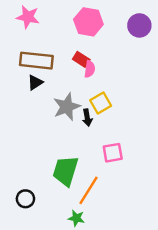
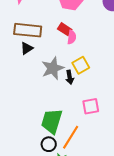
black circle: (25, 199) -> (49, 144), moved

